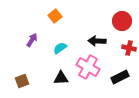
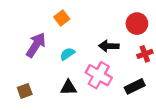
purple arrow: (32, 40) -> (36, 45), size x1.6
red cross: (129, 48) -> (145, 54), turned -32

